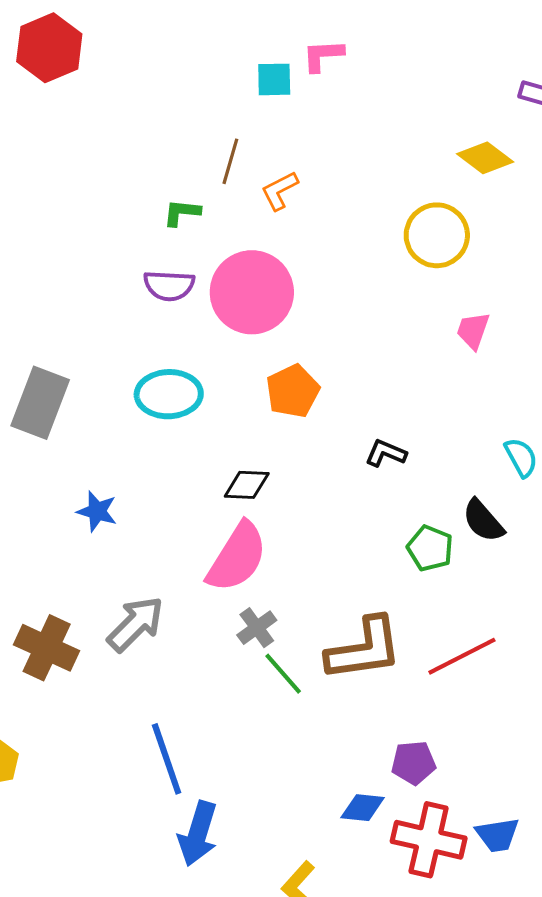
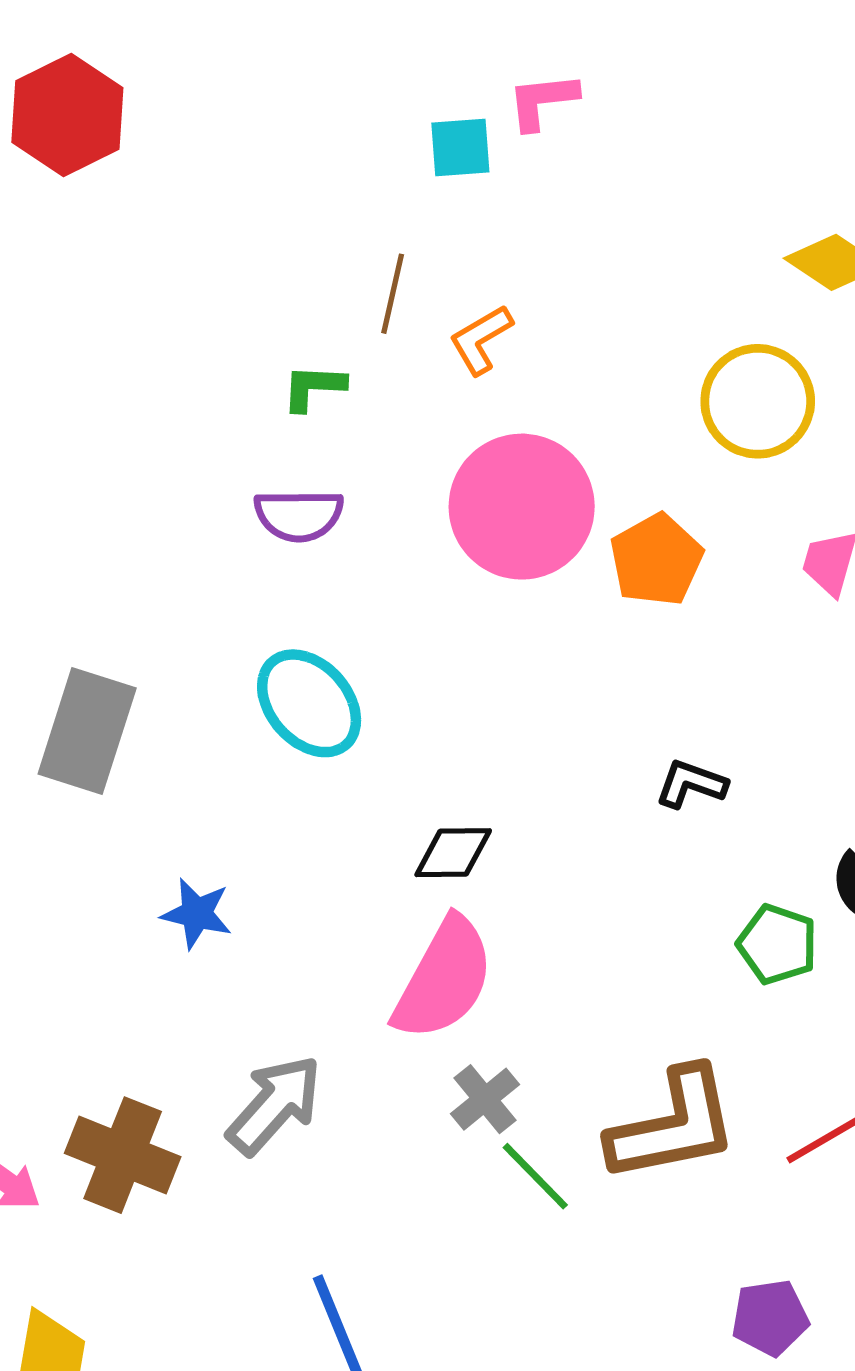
pink circle: (252, 292) -> (522, 507), moved
orange pentagon: (293, 391) -> (656, 560), moved
cyan ellipse: (169, 394) -> (309, 703), turned 54

